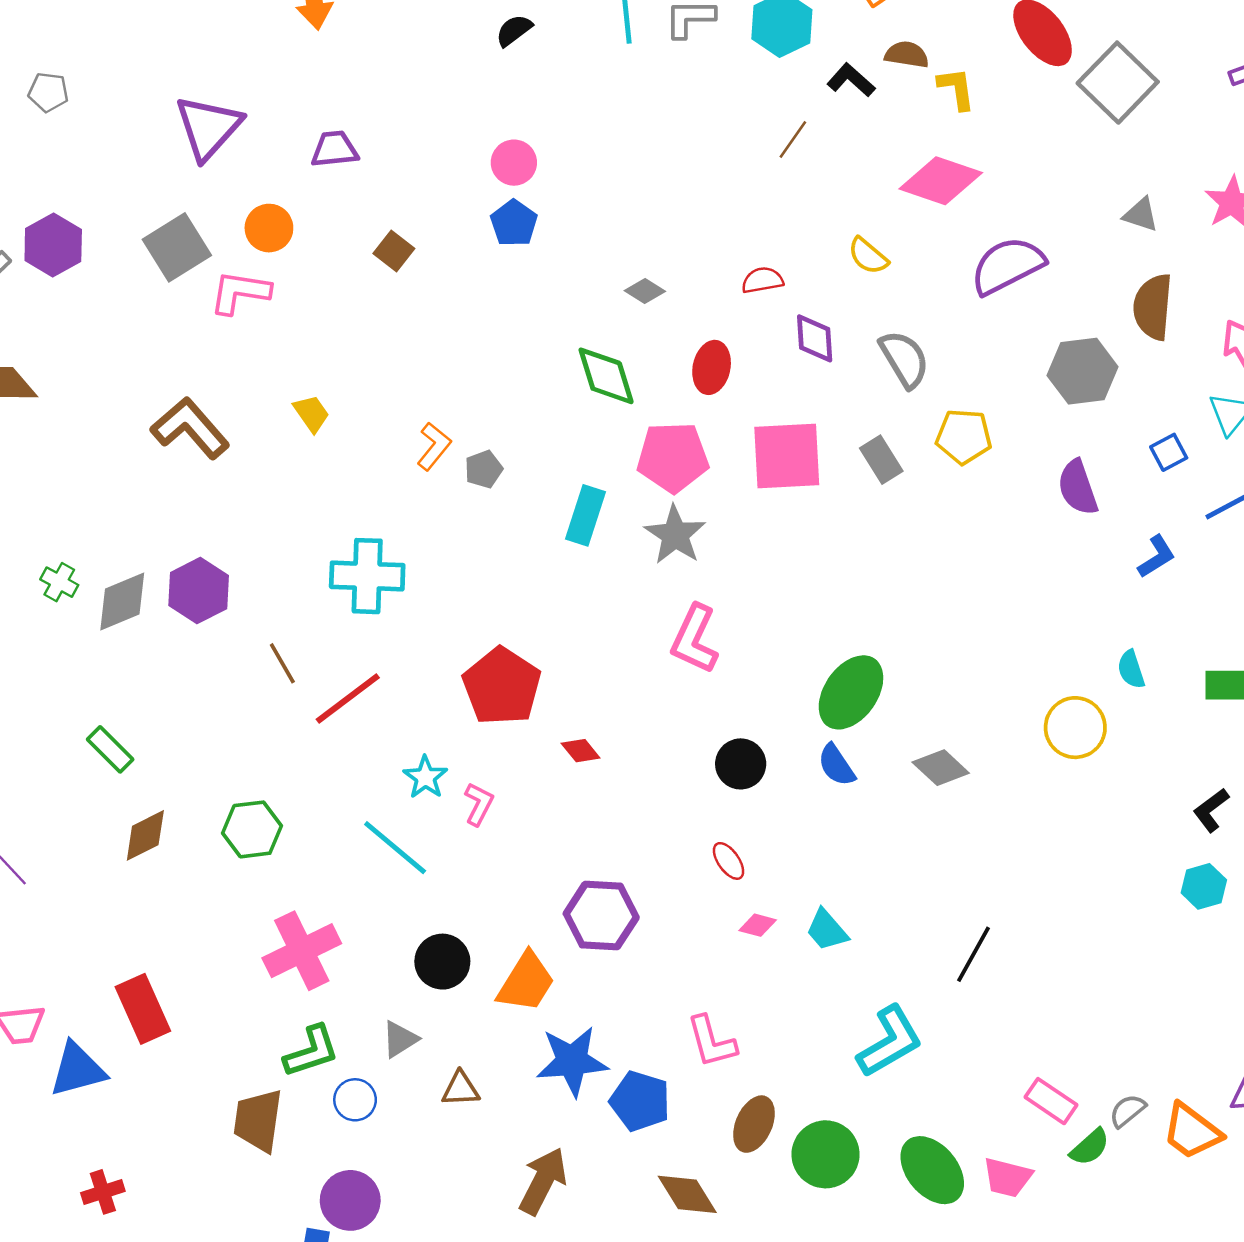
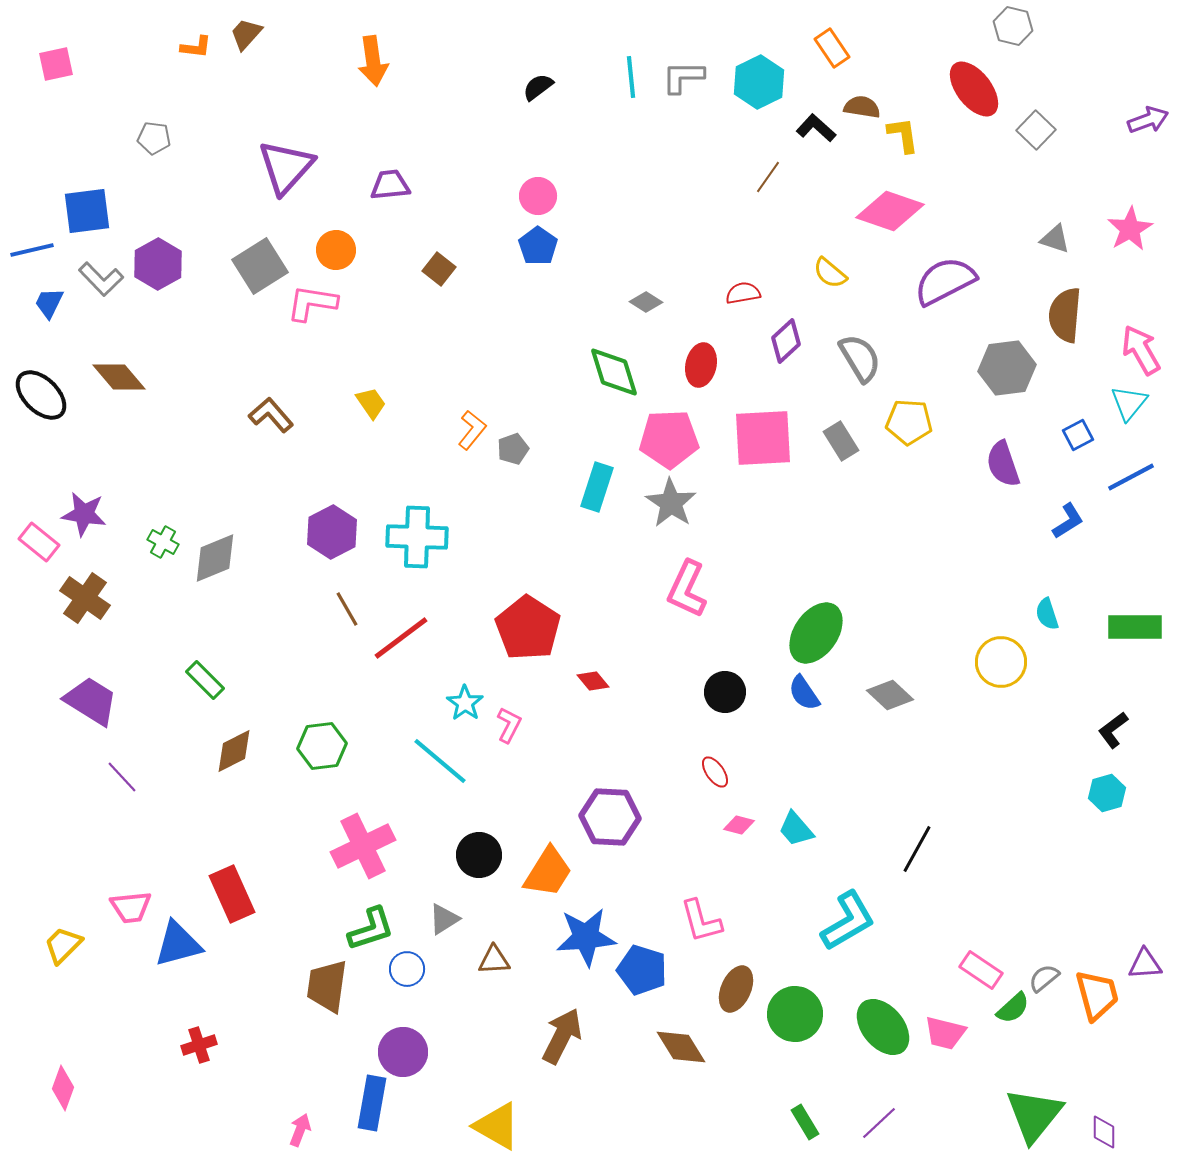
gray square: (1118, 83) -> (1036, 130), size x0.6
purple diamond: (815, 338) -> (786, 341), turned 51
brown L-shape: (190, 428) -> (271, 415), size x0.7
purple hexagon: (199, 591) -> (332, 532), moved
orange trapezoid: (1192, 1131) -> (1097, 995), turned -142

